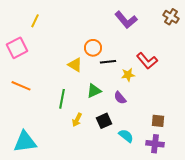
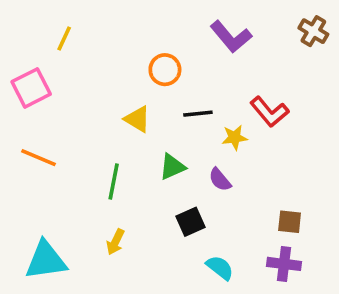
orange circle: (93, 48) -> (165, 70), moved
yellow arrow: (77, 120) -> (115, 242), moved
cyan semicircle: (126, 136) -> (220, 268), moved

